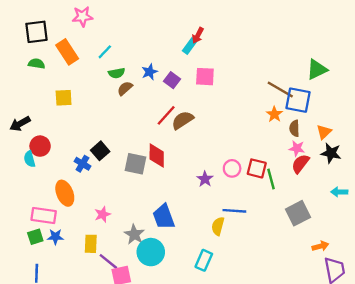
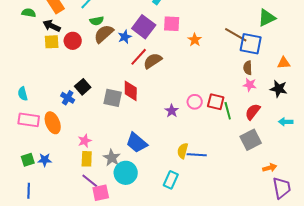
blue star: (150, 72) -> (125, 37), moved
purple square: (172, 80) -> (144, 27), size x1.6
brown semicircle: (125, 88) -> (104, 34), size x1.5
orange star: (274, 114) -> (195, 40), moved
black arrow: (20, 124) -> (52, 26), moved, turned 54
orange triangle: (324, 132) -> (284, 63), moved, turned 40
red circle: (40, 146) -> (73, 41), moved
red semicircle: (300, 164) -> (253, 112), moved
blue line: (234, 211) -> (197, 155), moved
pink rectangle: (44, 216) -> (29, 120), moved
blue trapezoid: (164, 217) -> (137, 143), turned -30
yellow rectangle: (91, 244) -> (87, 159), moved

